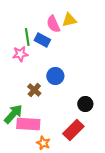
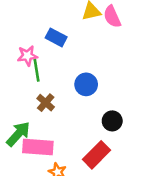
pink semicircle: (53, 24) -> (112, 17), moved
green line: (27, 37) -> (37, 70), moved
blue circle: (55, 76) -> (86, 84), moved

